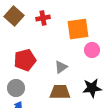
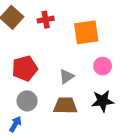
pink circle: (92, 50) -> (103, 66), moved
gray circle: (16, 88) -> (27, 101), moved

